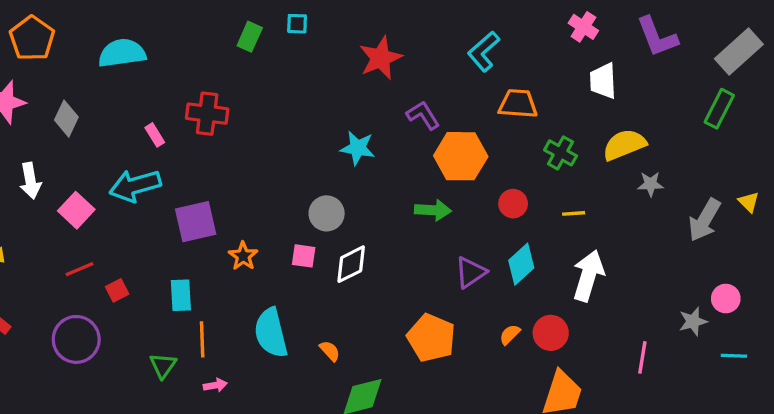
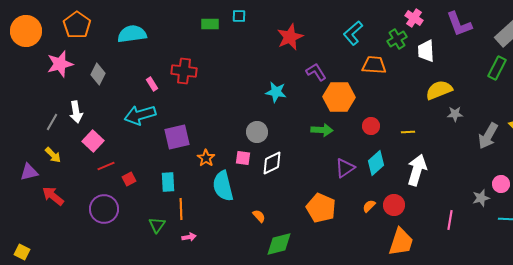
green rectangle: (250, 37) -> (210, 24), turned 66
green cross: (561, 153) -> (397, 39), moved, turned 30
pink square: (76, 210) -> (93, 141), moved
cyan semicircle: (271, 333) -> (223, 186), moved

